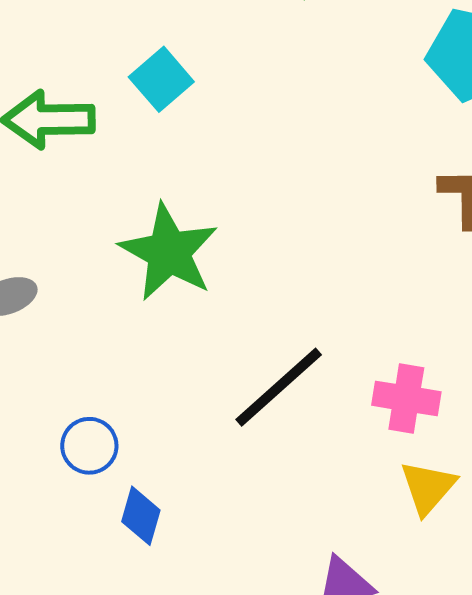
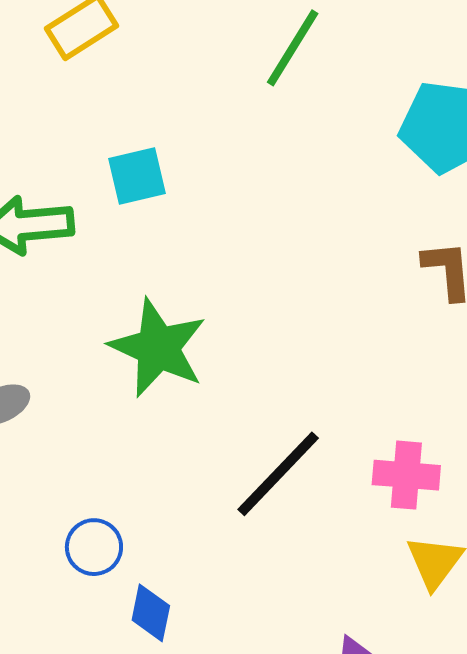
cyan square: (161, 79) -> (137, 176), turned 32

